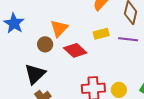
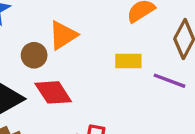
red diamond: (75, 50) -> (53, 92), moved

